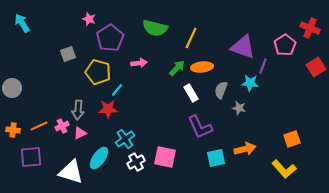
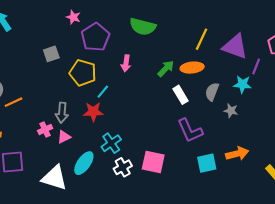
yellow line: (191, 38) -> (201, 39), moved
pink arrow: (139, 63) -> (126, 63), turned 105
orange line: (39, 126) -> (14, 102), moved

